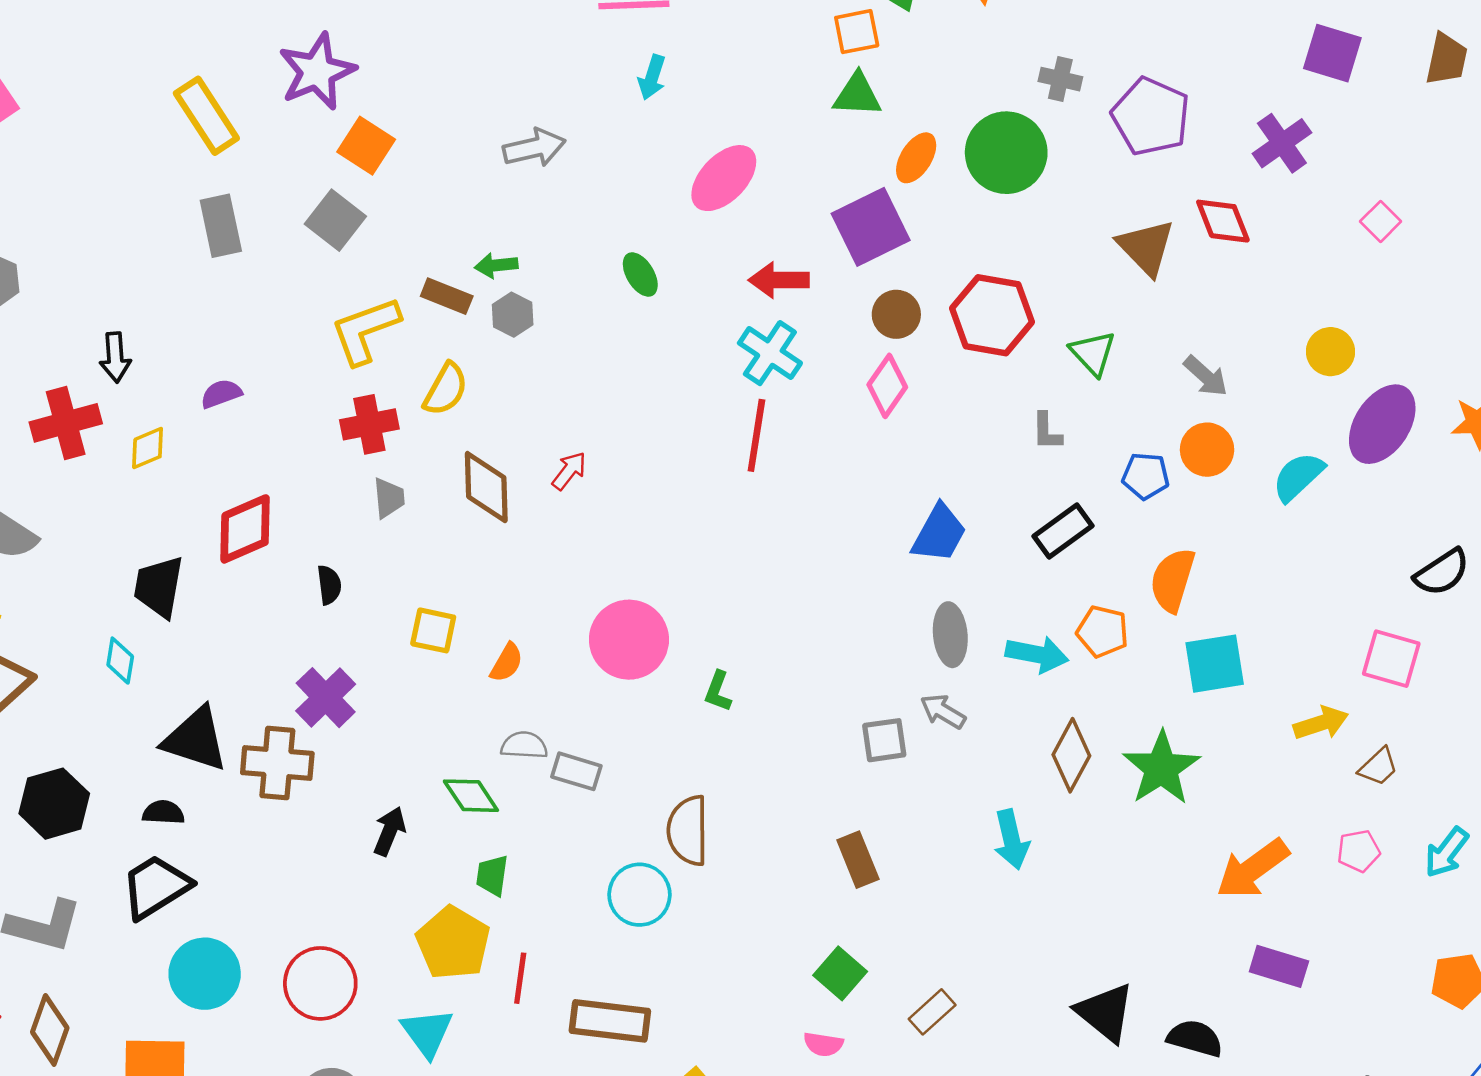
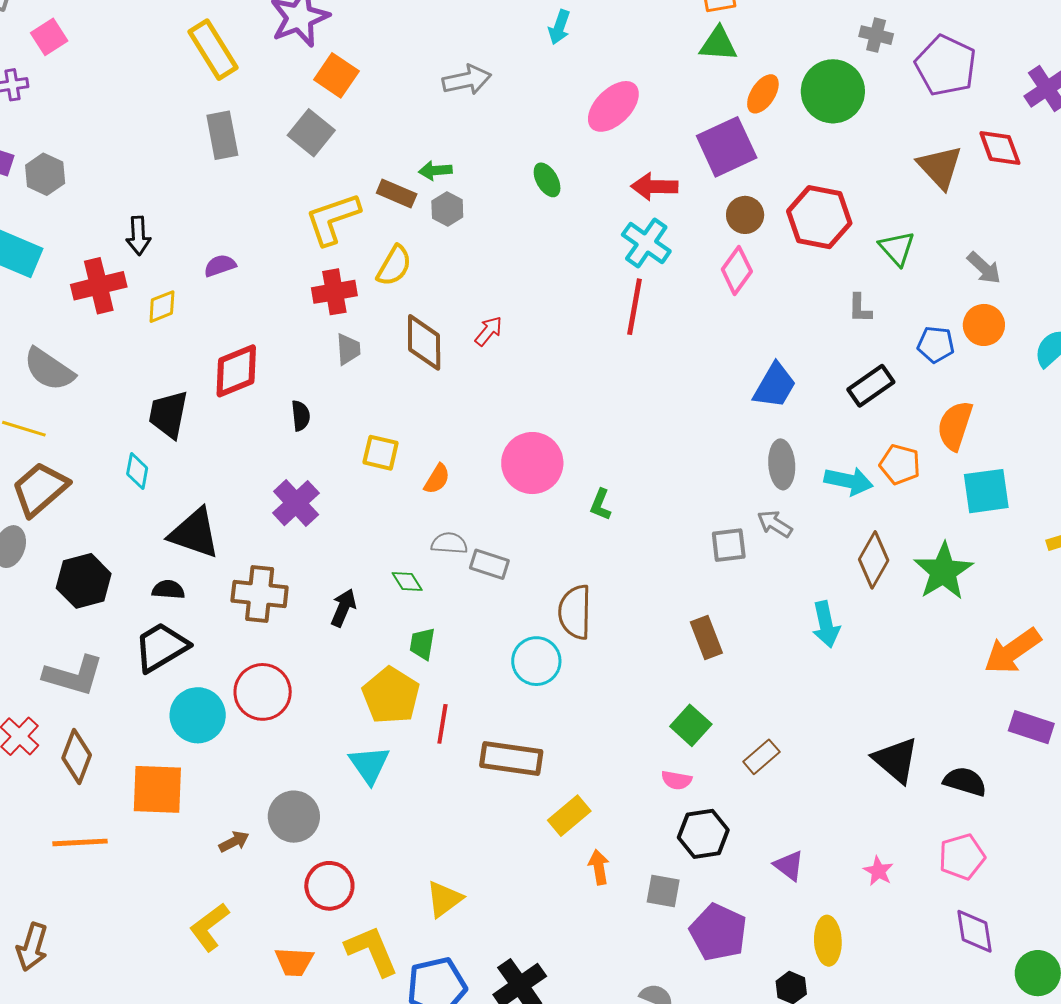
brown cross: (277, 763) -> (260, 594), moved
green diamond: (471, 796) -> (407, 582), size x0.7
red circle: (320, 983) -> (263, 692), moved

